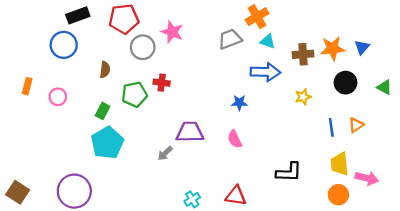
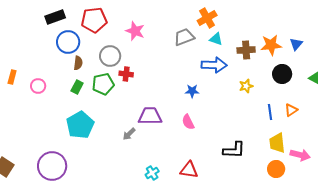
blue circle: (64, 45) -> (68, 42), moved
gray circle: (143, 47) -> (110, 56), moved
green rectangle: (103, 111) -> (77, 87), moved

